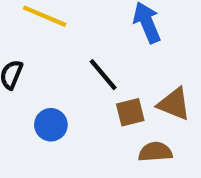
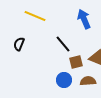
blue circle: (51, 125) -> (64, 80), moved

